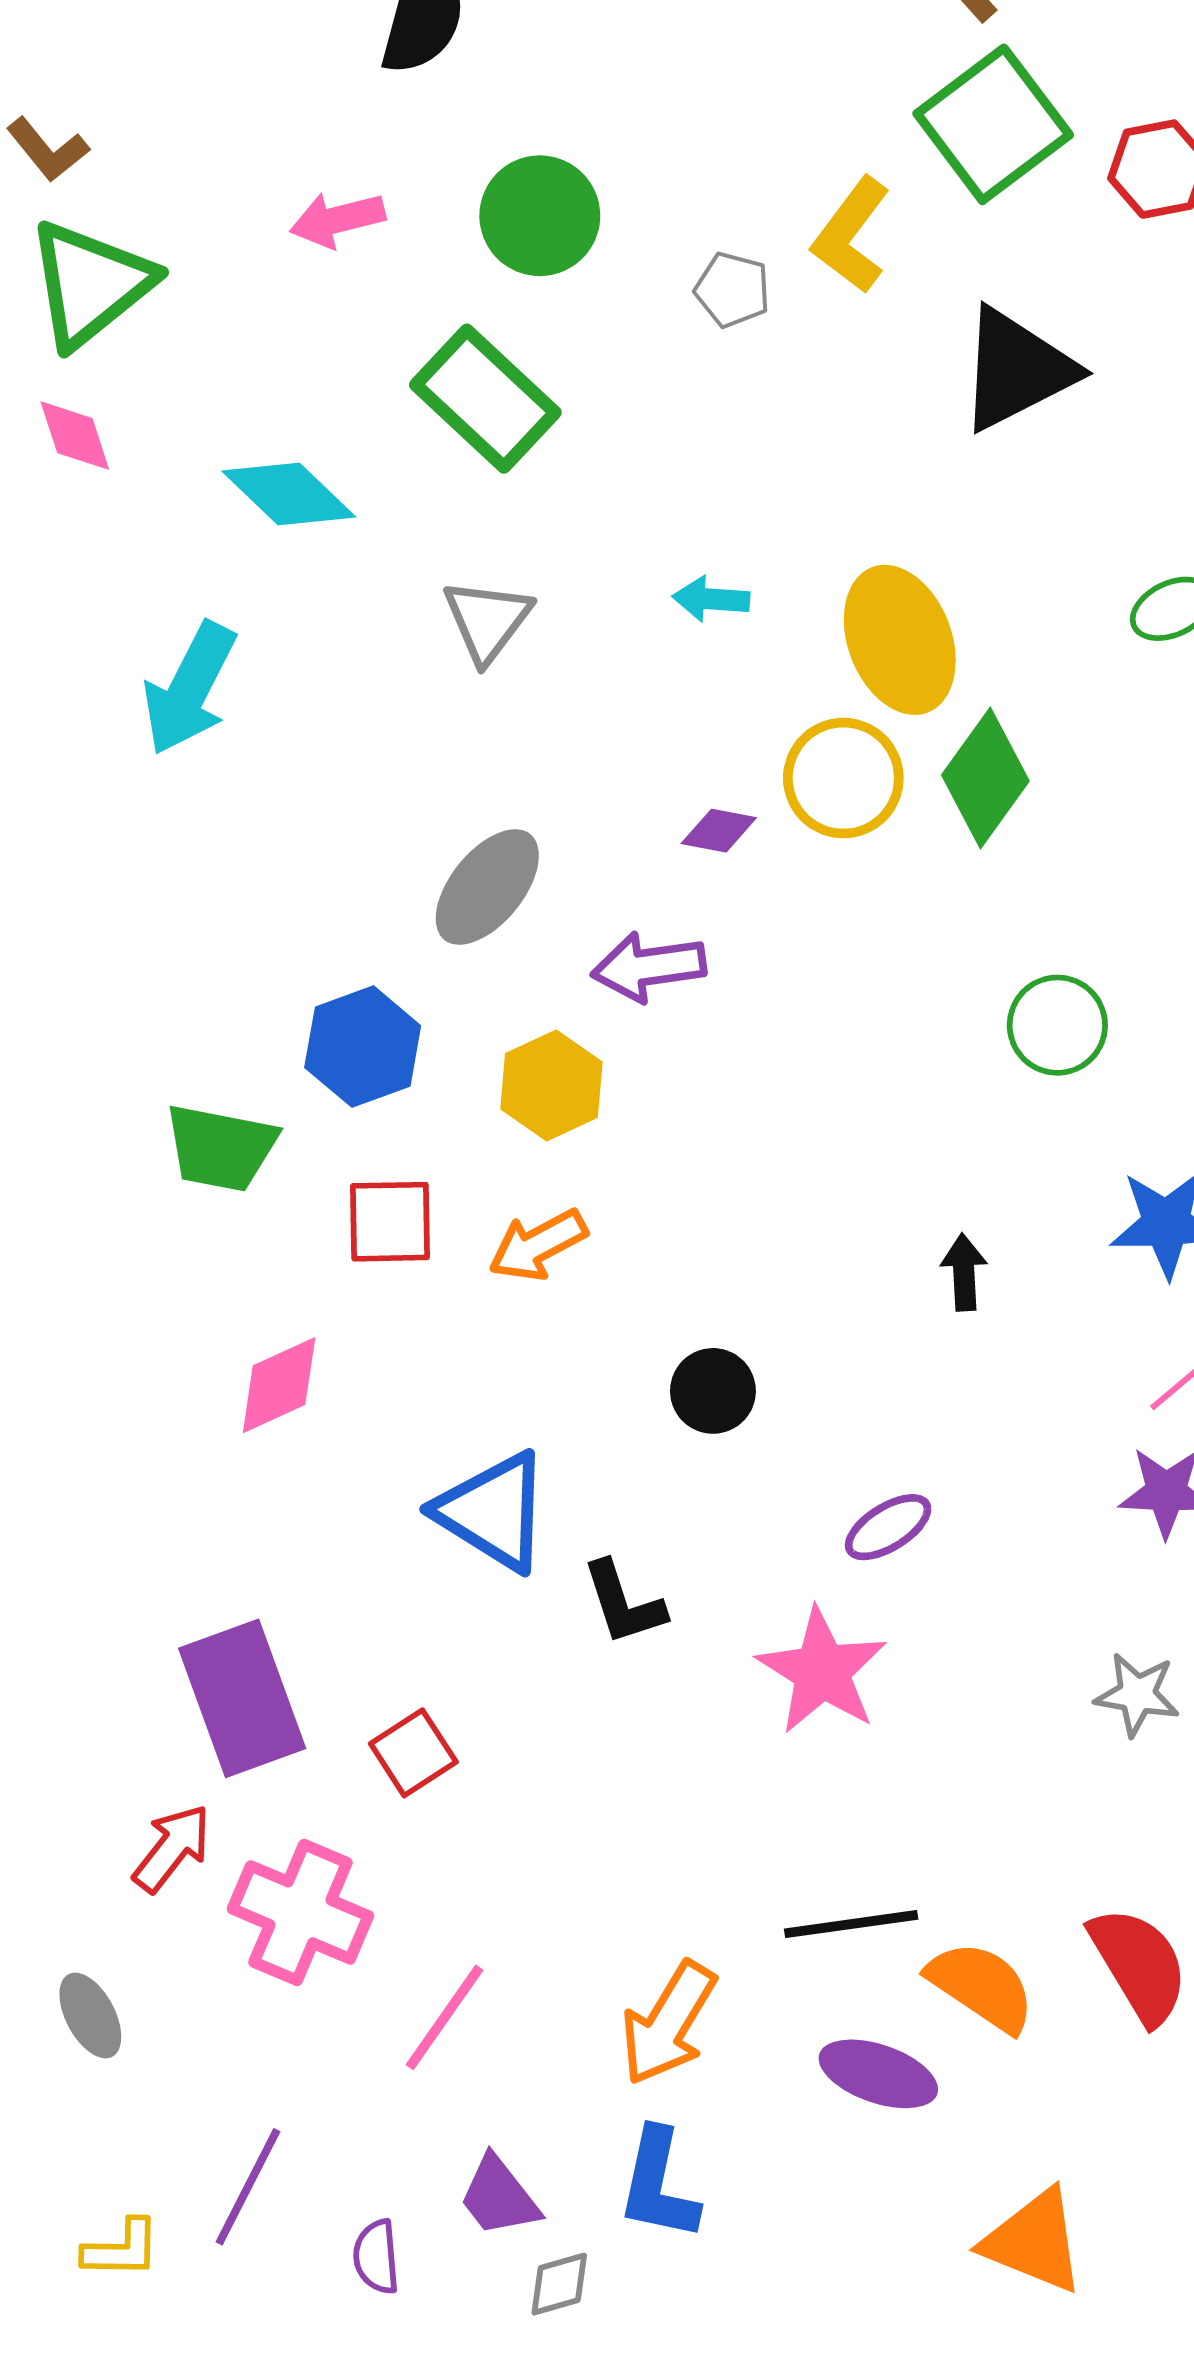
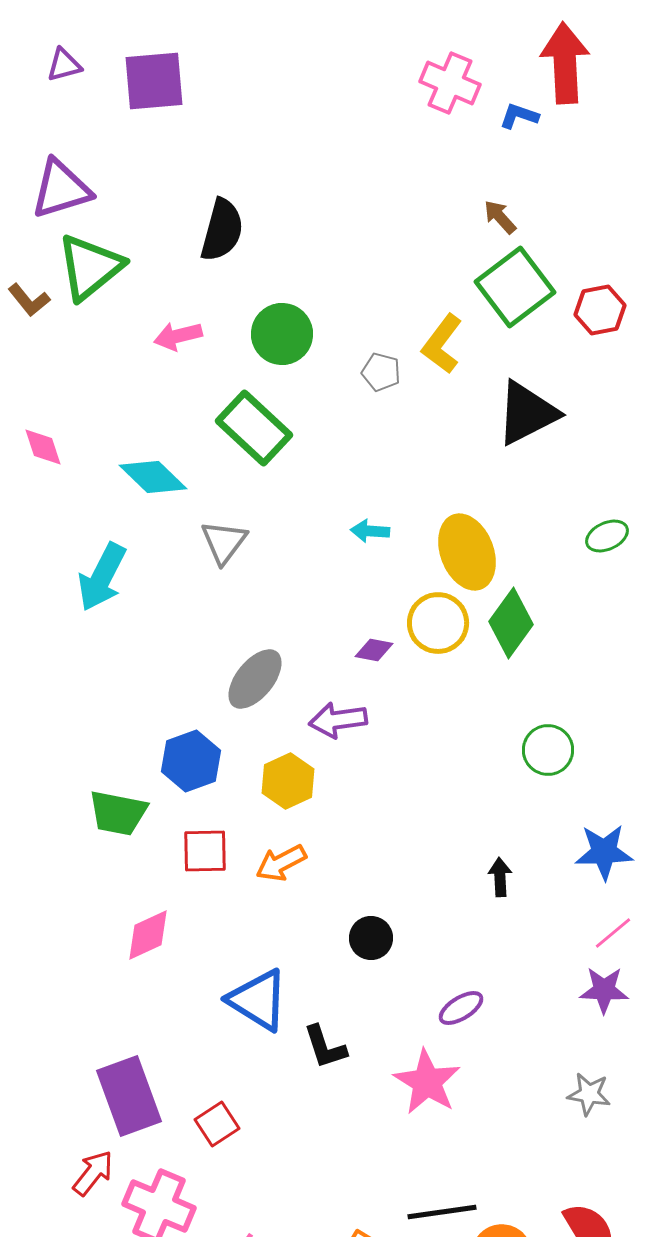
green triangle: (90, 284) -> (90, 267), moved
gray triangle: (487, 620) -> (224, 542), moved

